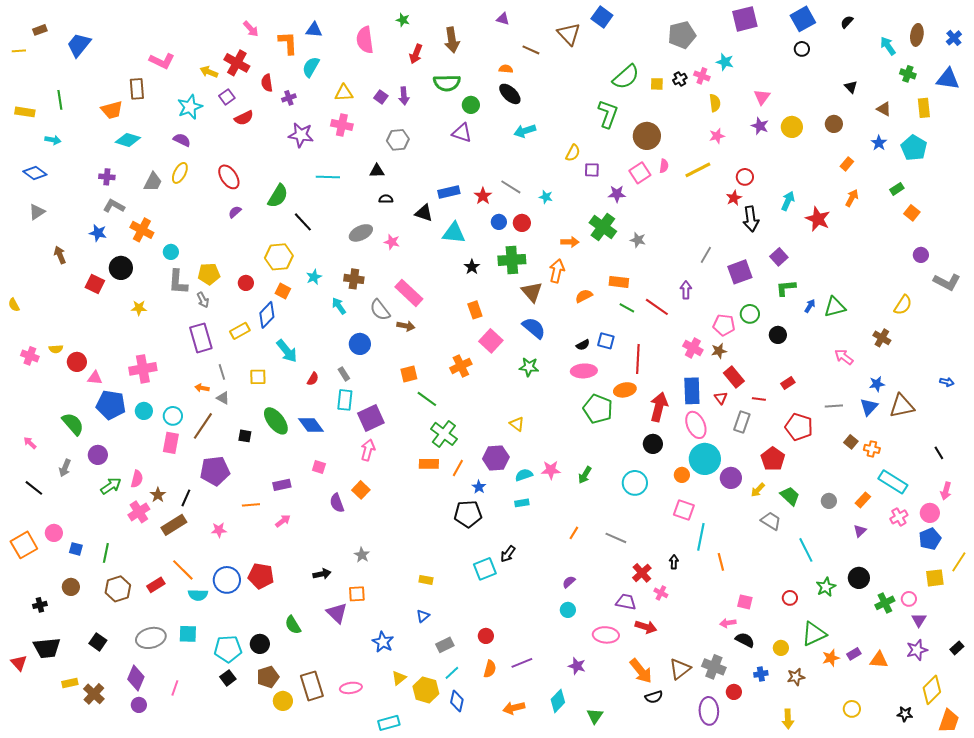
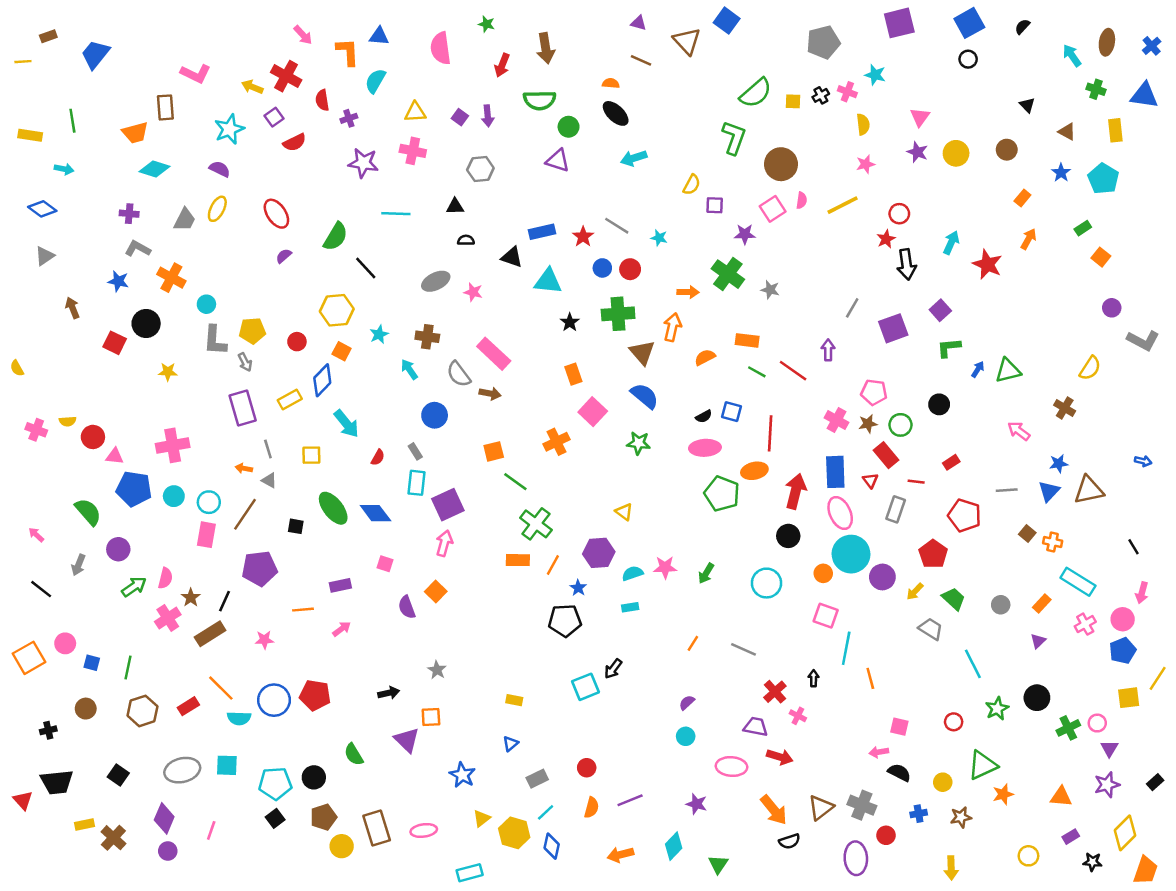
purple triangle: (503, 19) -> (639, 23), moved
green circle: (750, 314) -> (900, 425), moved
purple rectangle: (854, 654) -> (1071, 837), moved

